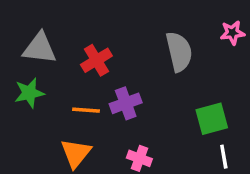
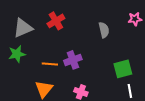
gray triangle: (40, 48) -> (23, 28), turned -30
gray semicircle: (179, 52) -> (104, 30), size x0.7
red cross: (96, 60) -> (56, 21), moved

